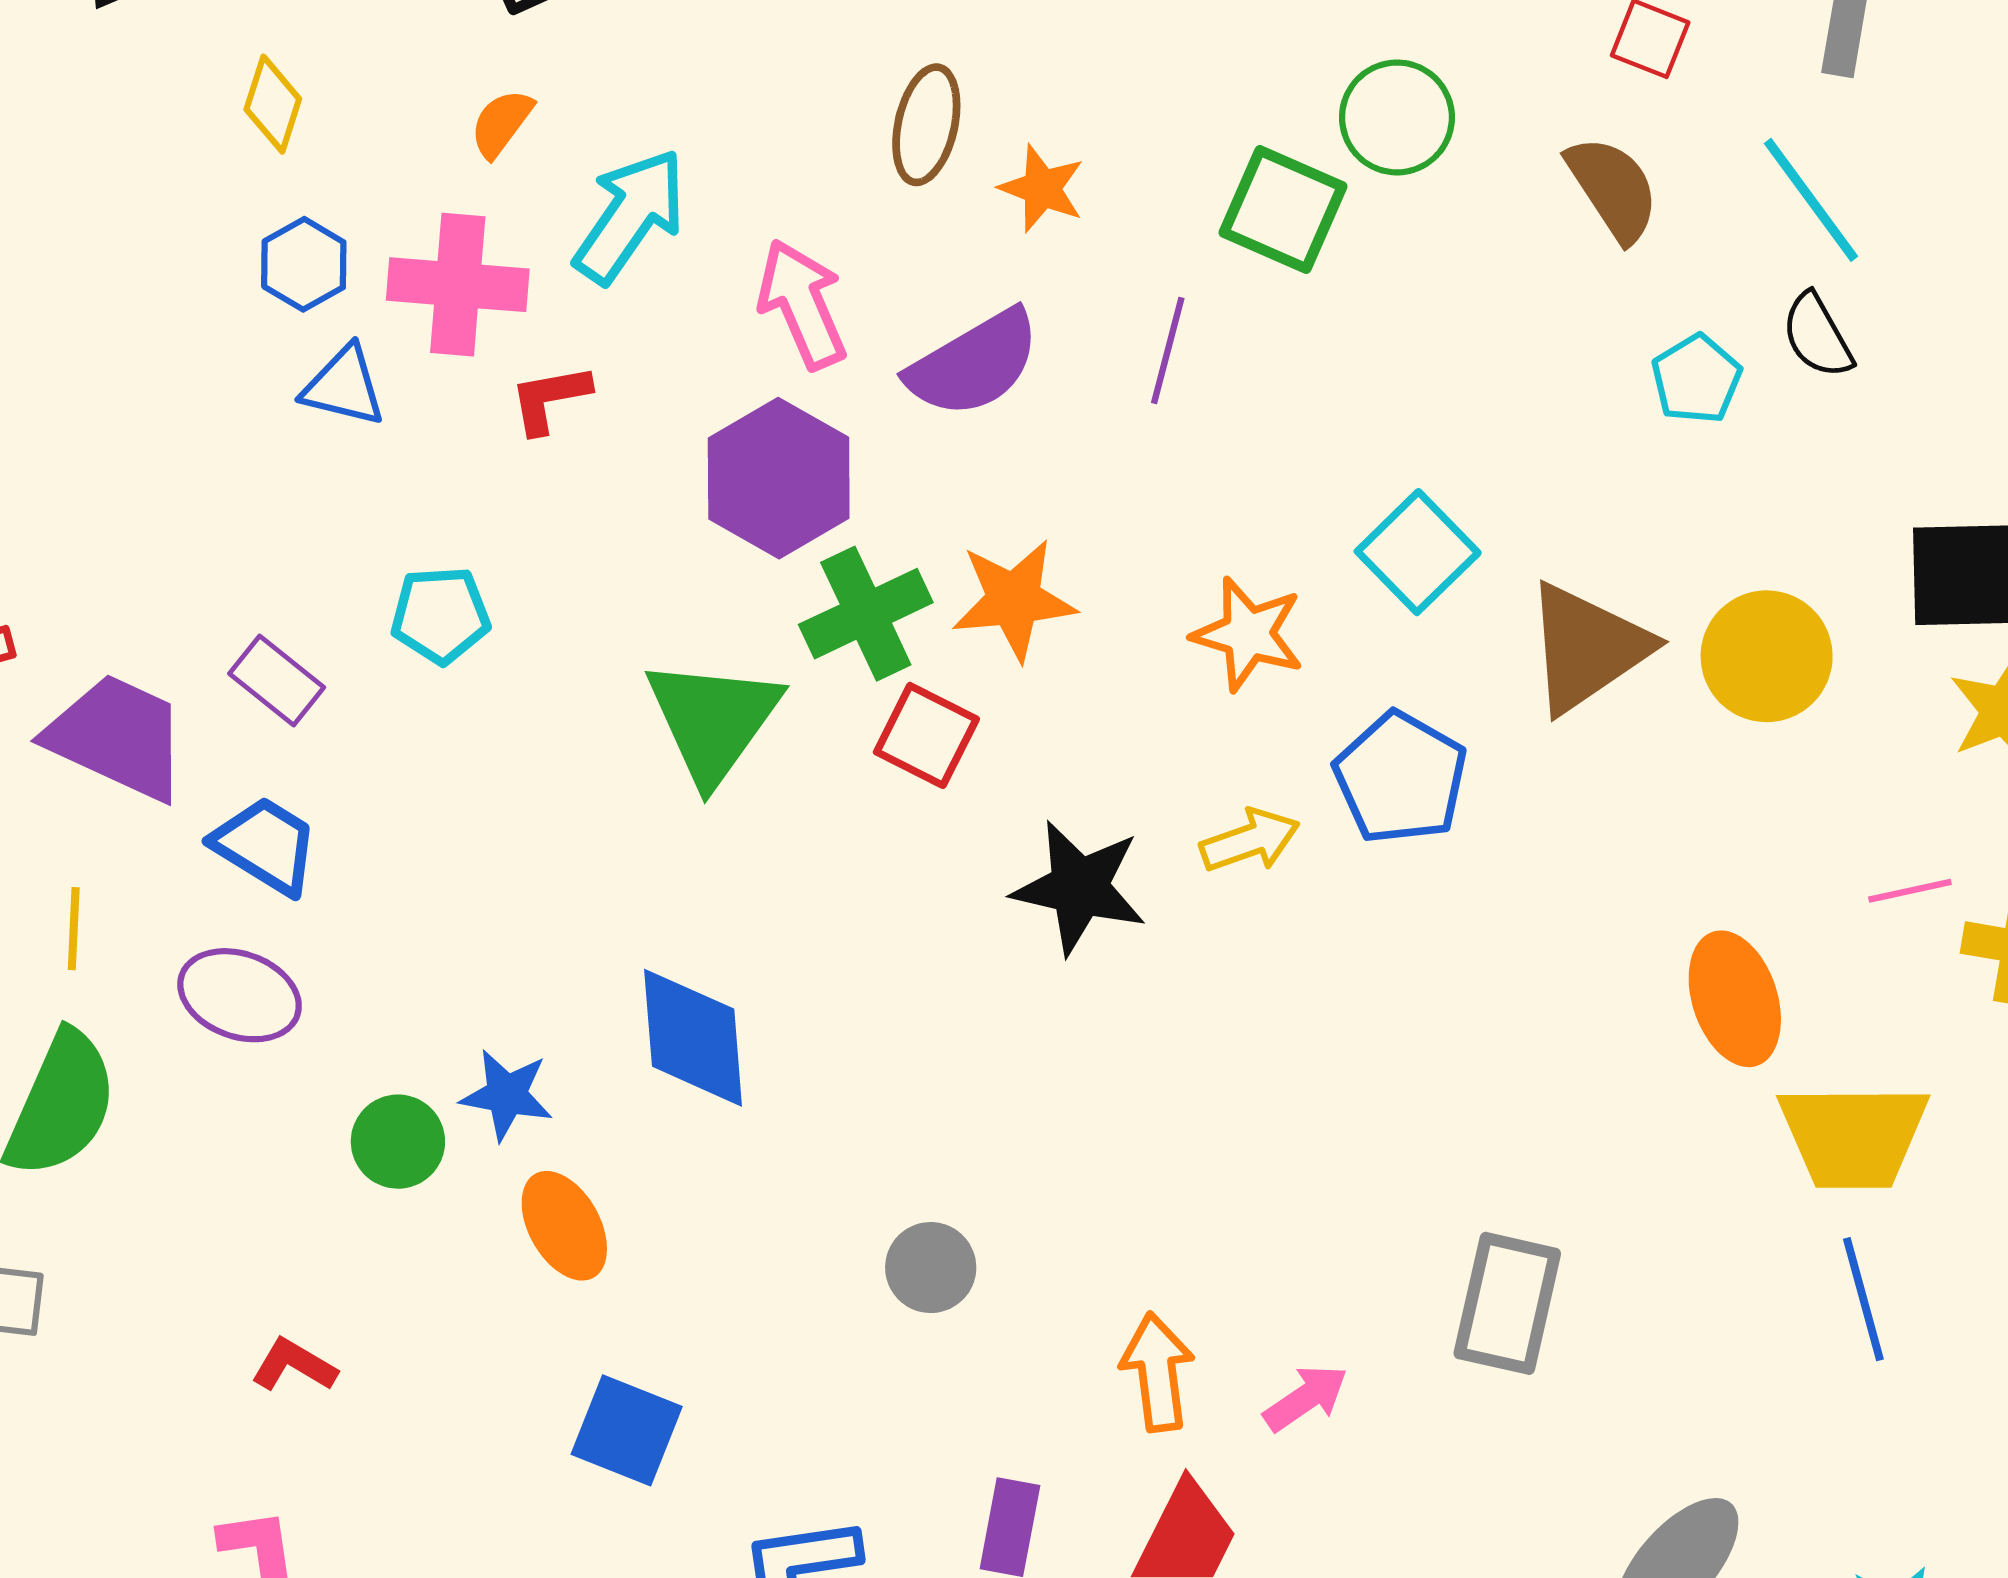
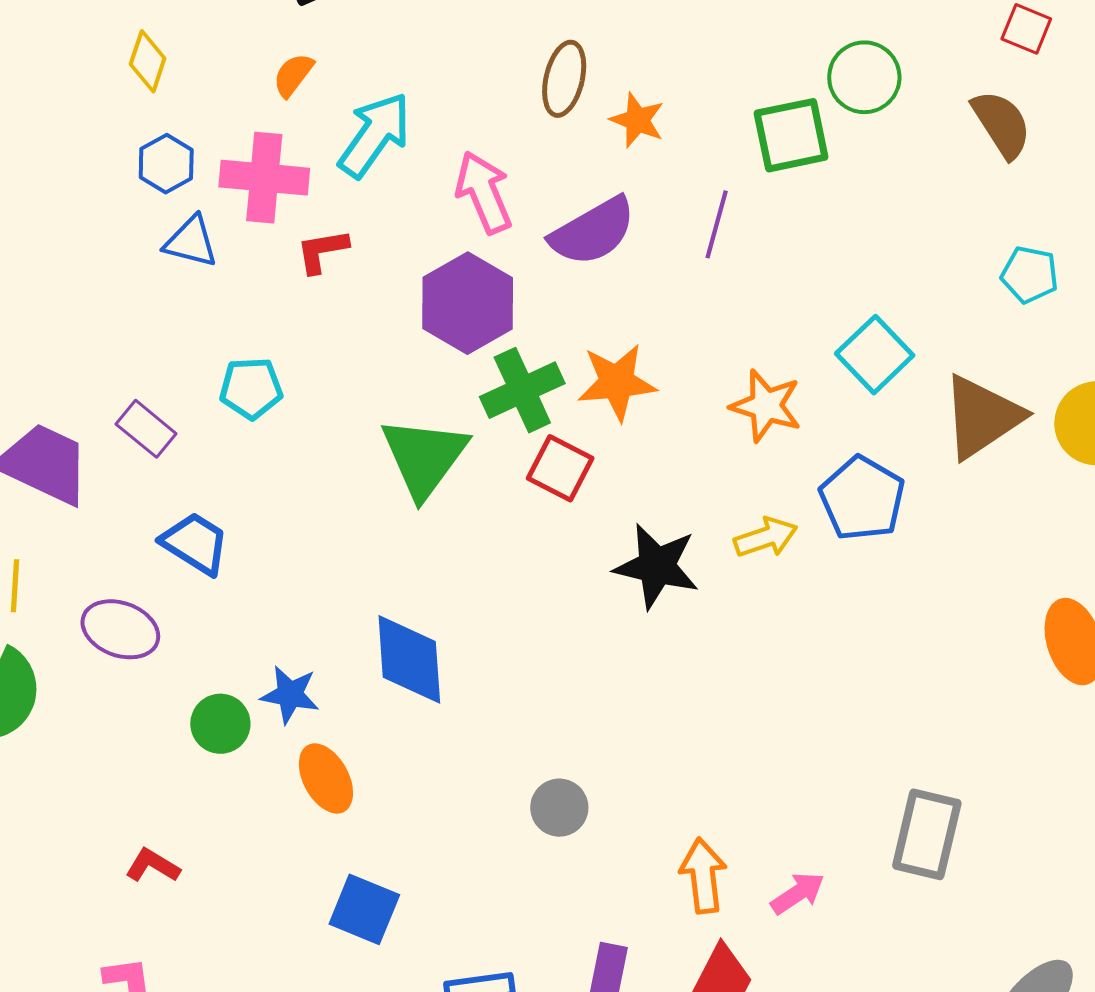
green square: (1283, 209) -> (791, 135), turned -36
cyan pentagon: (1696, 379) -> (1030, 275), moved, turned -30
blue trapezoid: (266, 845) -> (195, 543), moved

